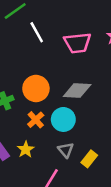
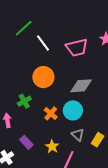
orange circle: (36, 89) -> (43, 77), moved
yellow star: (26, 149) -> (52, 147), moved

